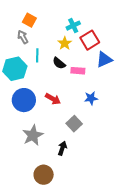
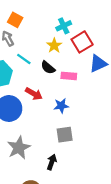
cyan line: (37, 55) -> (24, 59), turned -56
blue star: (91, 98) -> (61, 106), moved
red arrow: (53, 99) -> (34, 94), moved
gray square: (74, 124) -> (65, 135), turned 35

